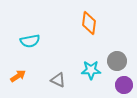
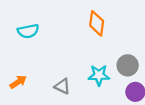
cyan semicircle: (30, 41) -> (28, 31), moved

